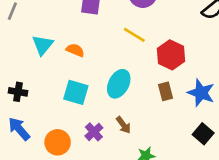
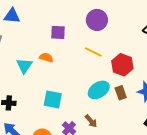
orange semicircle: (75, 50) -> (46, 58), moved
cyan ellipse: (119, 84) -> (99, 90), moved, turned 35

